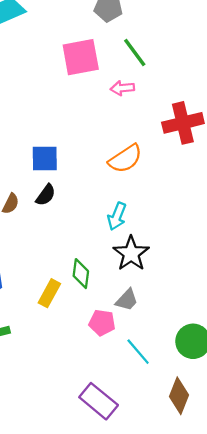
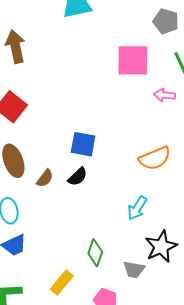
black star: (131, 253) -> (161, 247), moved
yellow rectangle: (49, 293) -> (62, 283), moved
gray trapezoid: (127, 300) -> (134, 269), moved, turned 45

